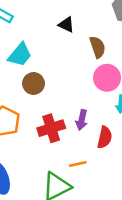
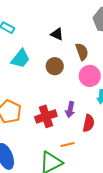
brown circle: (34, 83) -> (55, 66), moved

